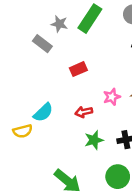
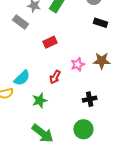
red arrow: (84, 112) -> (55, 77), turned -48
green star: (94, 140) -> (40, 100), moved

